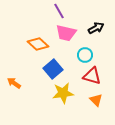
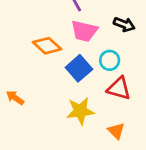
black arrow: (96, 28) -> (124, 24), turned 49
blue square: (53, 69) -> (79, 68), moved
orange triangle: (96, 100) -> (116, 131), moved

